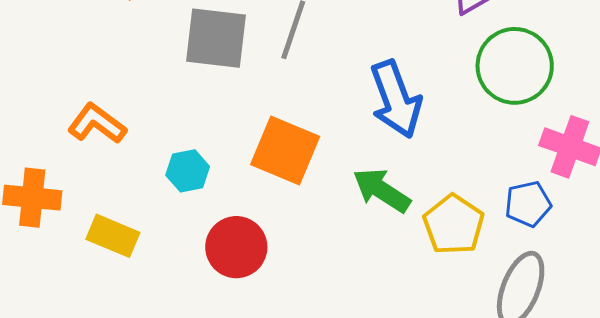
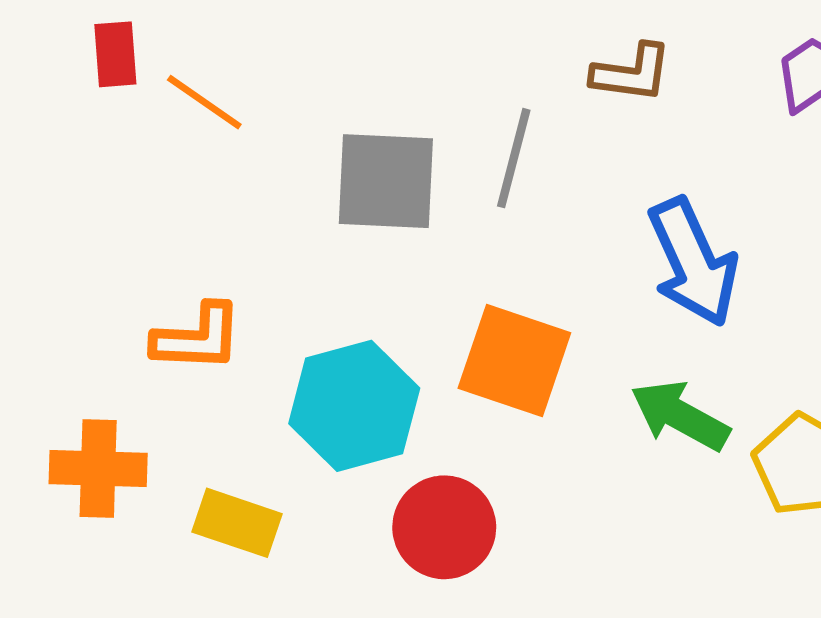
orange L-shape: (97, 124) -> (197, 338), turned 150
cyan hexagon: (188, 171) -> (354, 406), size x1.8

